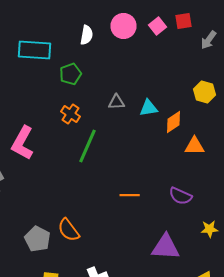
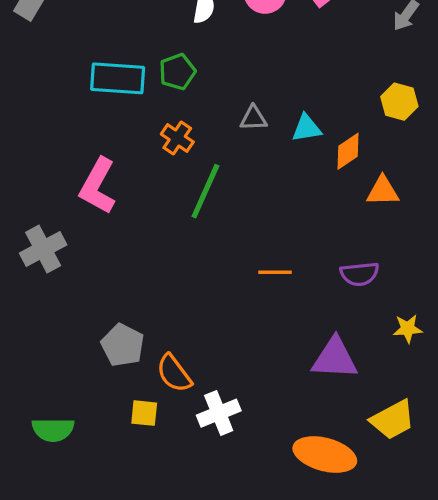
cyan rectangle: (34, 50) -> (118, 78), moved
purple semicircle: (180, 196) -> (360, 274), turned -30
orange semicircle: (68, 230) -> (174, 373), moved

